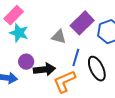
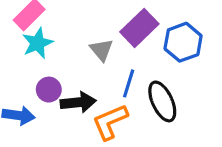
cyan star: (19, 33) -> (37, 43), turned 30
gray triangle: (59, 37) -> (101, 50), turned 35

